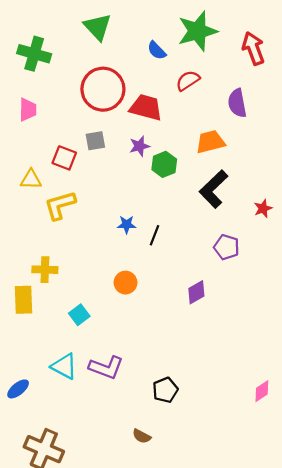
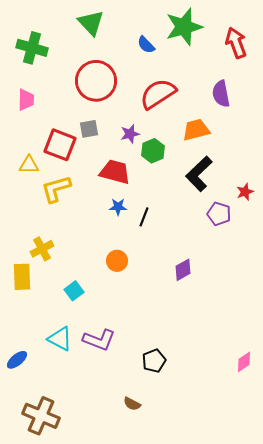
red semicircle: (188, 81) -> (158, 94), moved, size x1.6
red trapezoid: (146, 107) -> (115, 172), moved
red square: (64, 158) -> (60, 145), size x1.4
purple pentagon: (226, 247) -> (219, 214), moved
yellow cross: (45, 270) -> (42, 249), turned -30

